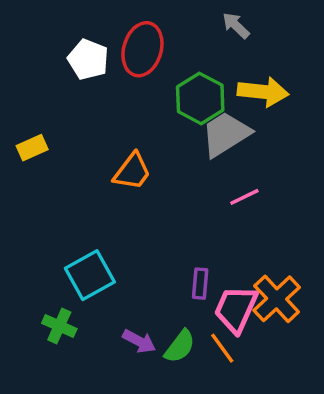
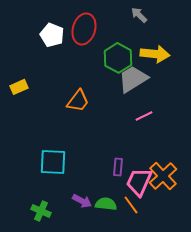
cyan square: (90, 275) -> (53, 162), turned 32
green cross: (59, 326) -> (41, 211), moved
green semicircle: (180, 346) -> (106, 204), turned -120

